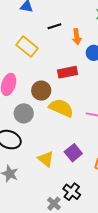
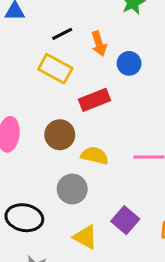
yellow rectangle: (27, 47) -> (55, 69), moved
yellow semicircle: (61, 108) -> (95, 156), size x0.7
gray circle: (24, 113) -> (72, 189), moved

